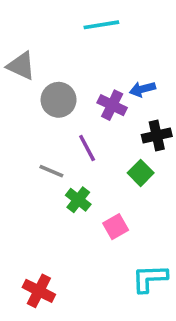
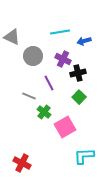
cyan line: (101, 25) -> (60, 32), moved
blue arrow: (142, 89) -> (84, 41), moved
black cross: (157, 136) -> (78, 73), moved
pink square: (116, 227) -> (65, 127), size x1.5

